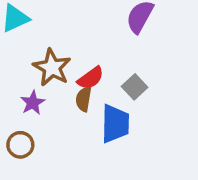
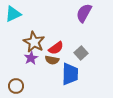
brown semicircle: (84, 99) -> (52, 60), turned -88
purple star: (33, 103) -> (31, 58), moved

